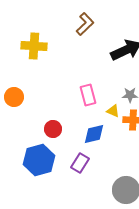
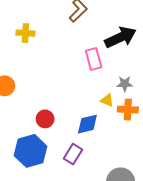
yellow cross: (34, 46) -> (25, 33), size x0.7
pink rectangle: (88, 95) -> (94, 59), moved

